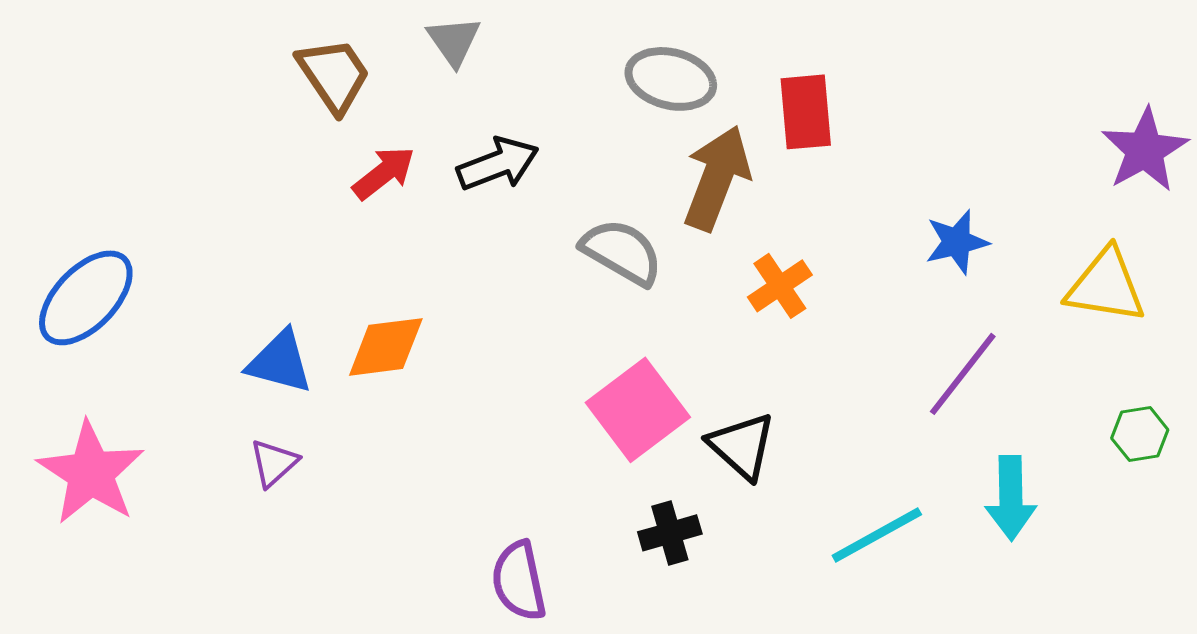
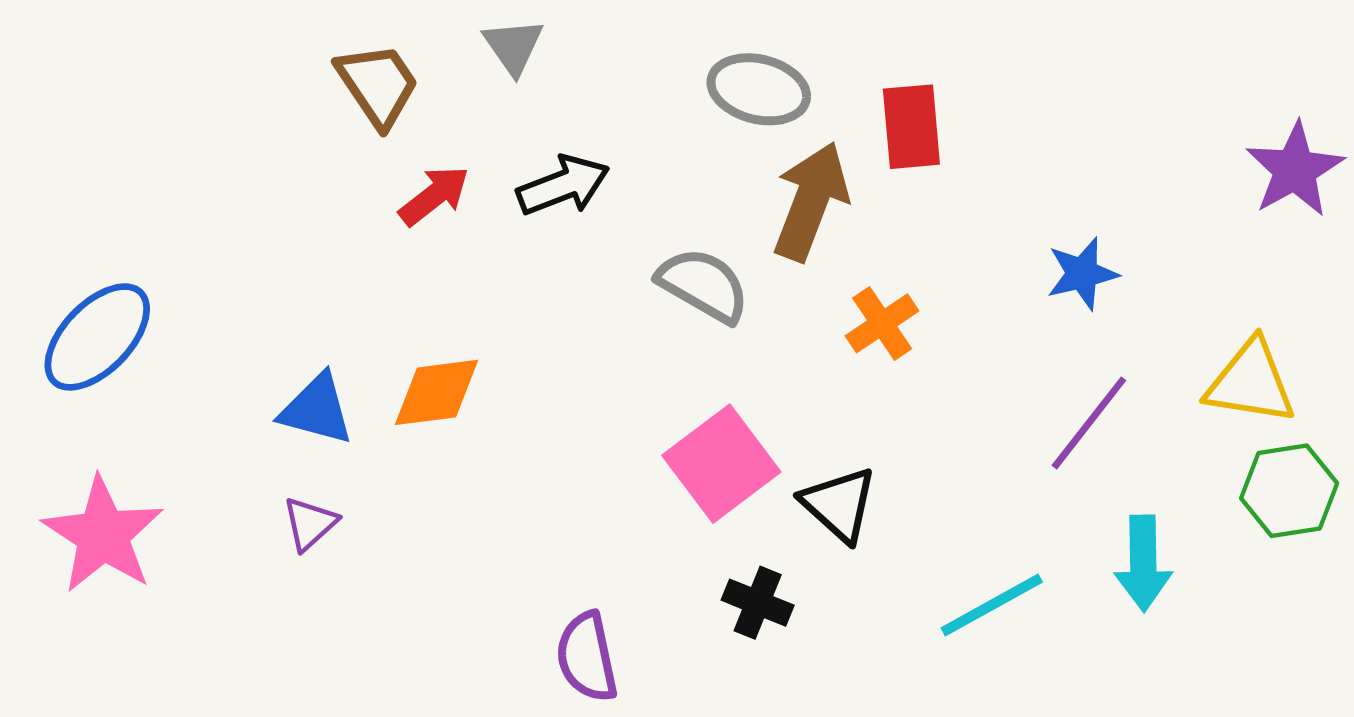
yellow triangle: (1106, 286) -> (1251, 382), moved
green hexagon: (1140, 434) -> (1289, 491), size x1.5
black cross: (670, 533) -> (758, 603), turned 38

